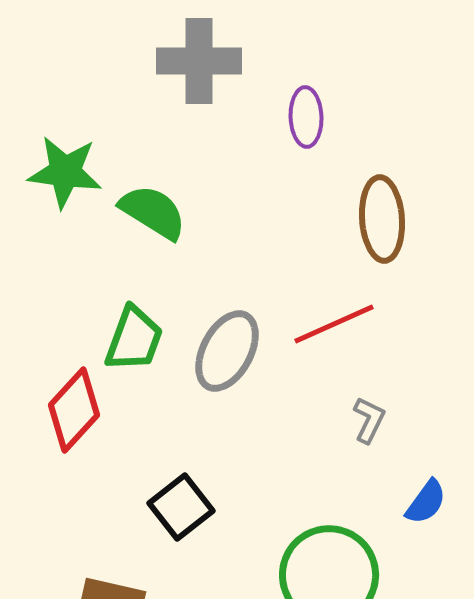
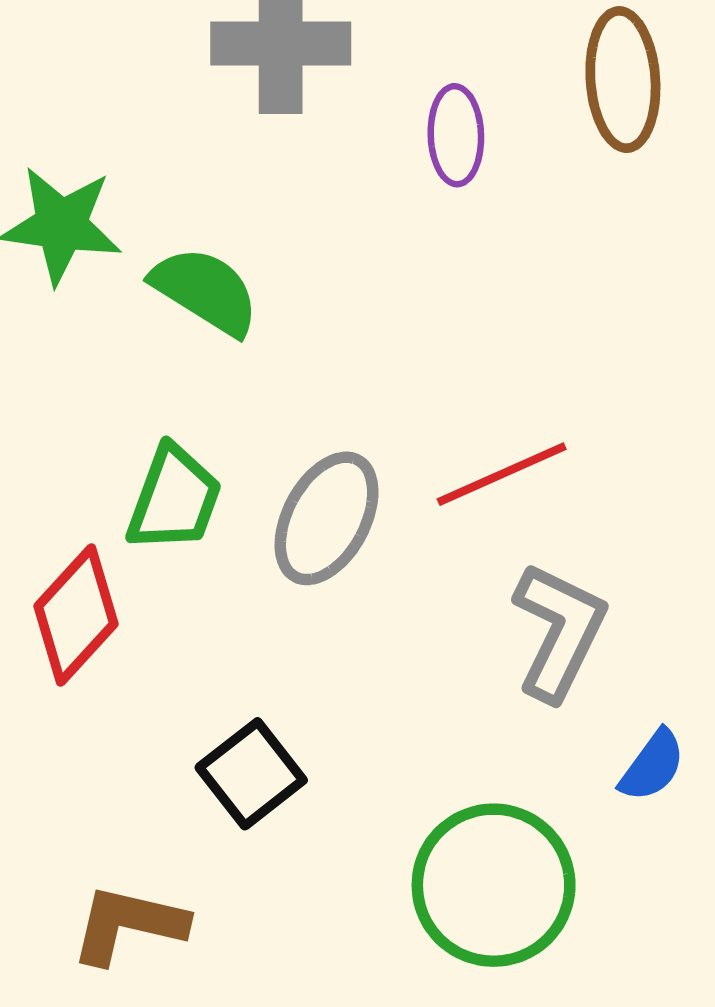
brown ellipse: (382, 219) -> (623, 80), moved
gray L-shape: (369, 420) -> (559, 631), size x1.8

